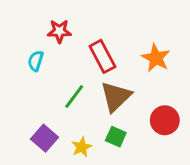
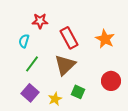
green line: (74, 97) -> (32, 64), moved
brown triangle: (116, 97) -> (65, 65), moved

